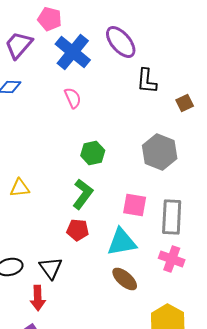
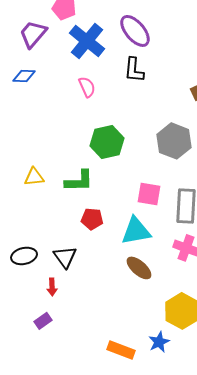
black L-shape: (147, 81) -> (134, 70), moved
green hexagon: (93, 153) -> (107, 142), size x1.4
green L-shape: (83, 194) -> (79, 181), moved, turned 52
red arrow: (38, 298) -> (52, 287), size x0.7

